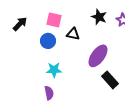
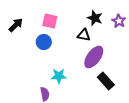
black triangle: (73, 34) -> (84, 35), moved
cyan star: (54, 70) -> (59, 76), moved

